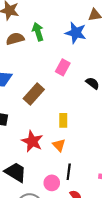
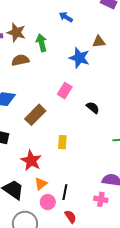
green arrow: (38, 32) -> (42, 43), moved
orange triangle: (59, 145) -> (41, 184), moved, turned 32

